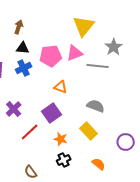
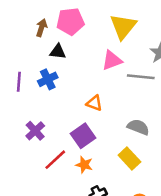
black triangle: (23, 48) -> (58, 52), moved
pink pentagon: (51, 56) -> (70, 21), moved
orange star: (61, 139) -> (84, 165), moved

